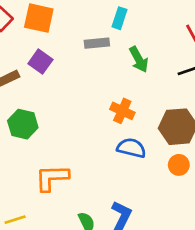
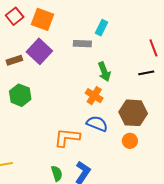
green arrow: (139, 59) -> (104, 72), moved
purple square: (40, 62) -> (39, 51), size x1.4
orange L-shape: (52, 178) -> (67, 137), moved

